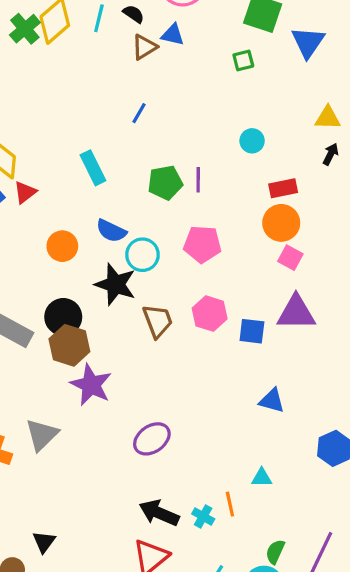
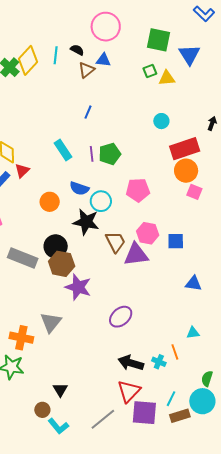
yellow triangle: (328, 118) -> (167, 78), moved
purple line: (198, 180) -> (92, 154), moved
red rectangle: (283, 188) -> (185, 149), size x1.6
purple triangle: (296, 313) -> (136, 255), moved

